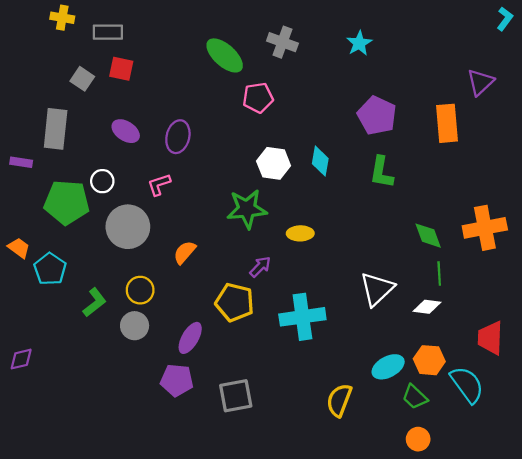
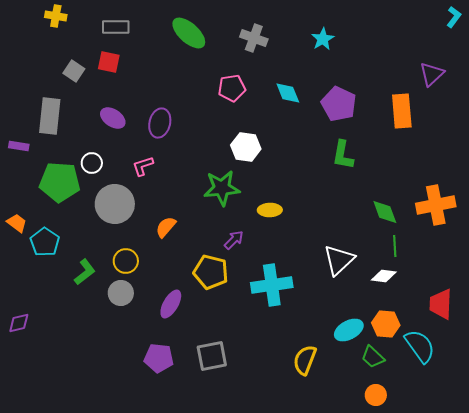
gray rectangle: (108, 32) -> (116, 27), moved
green ellipse: (225, 55) -> (189, 33), moved
cyan diamond: (320, 161) -> (288, 93), moved, turned -32
purple pentagon: (177, 380) -> (159, 358), moved

